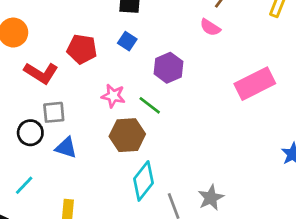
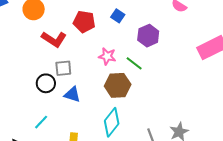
cyan diamond: (143, 181) -> (112, 122), moved

